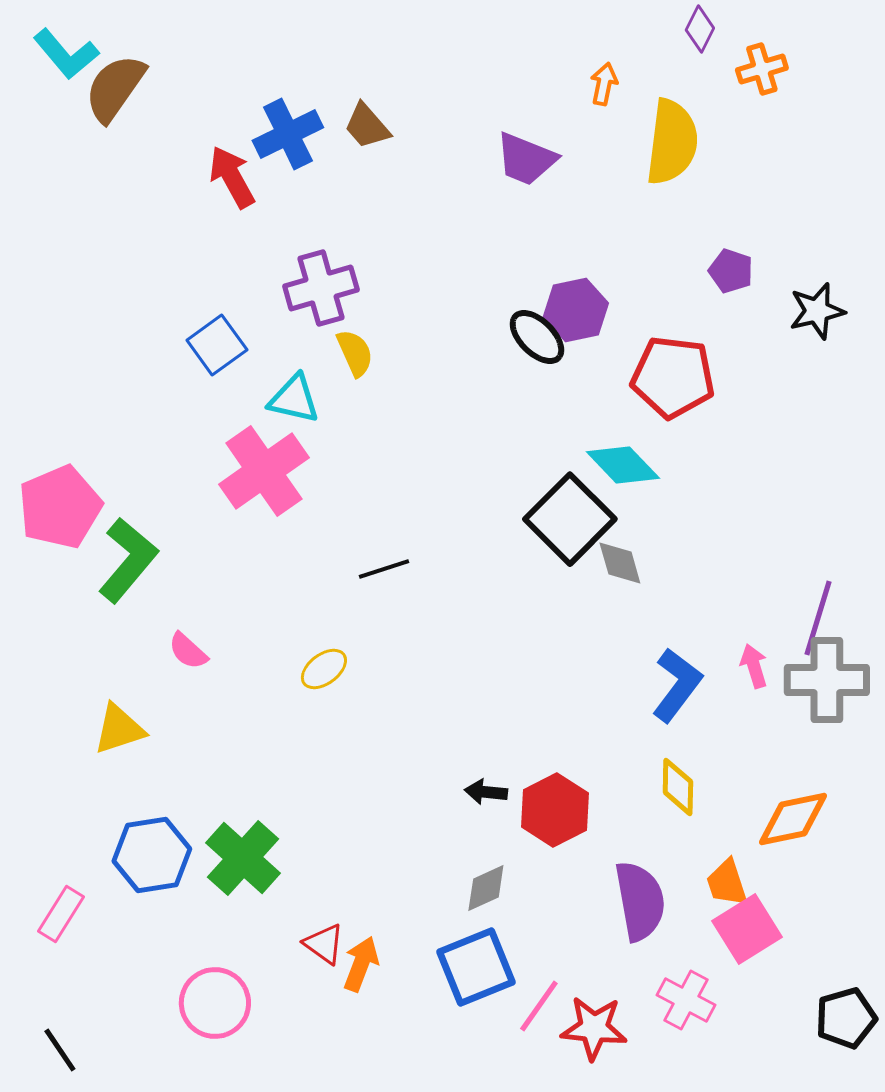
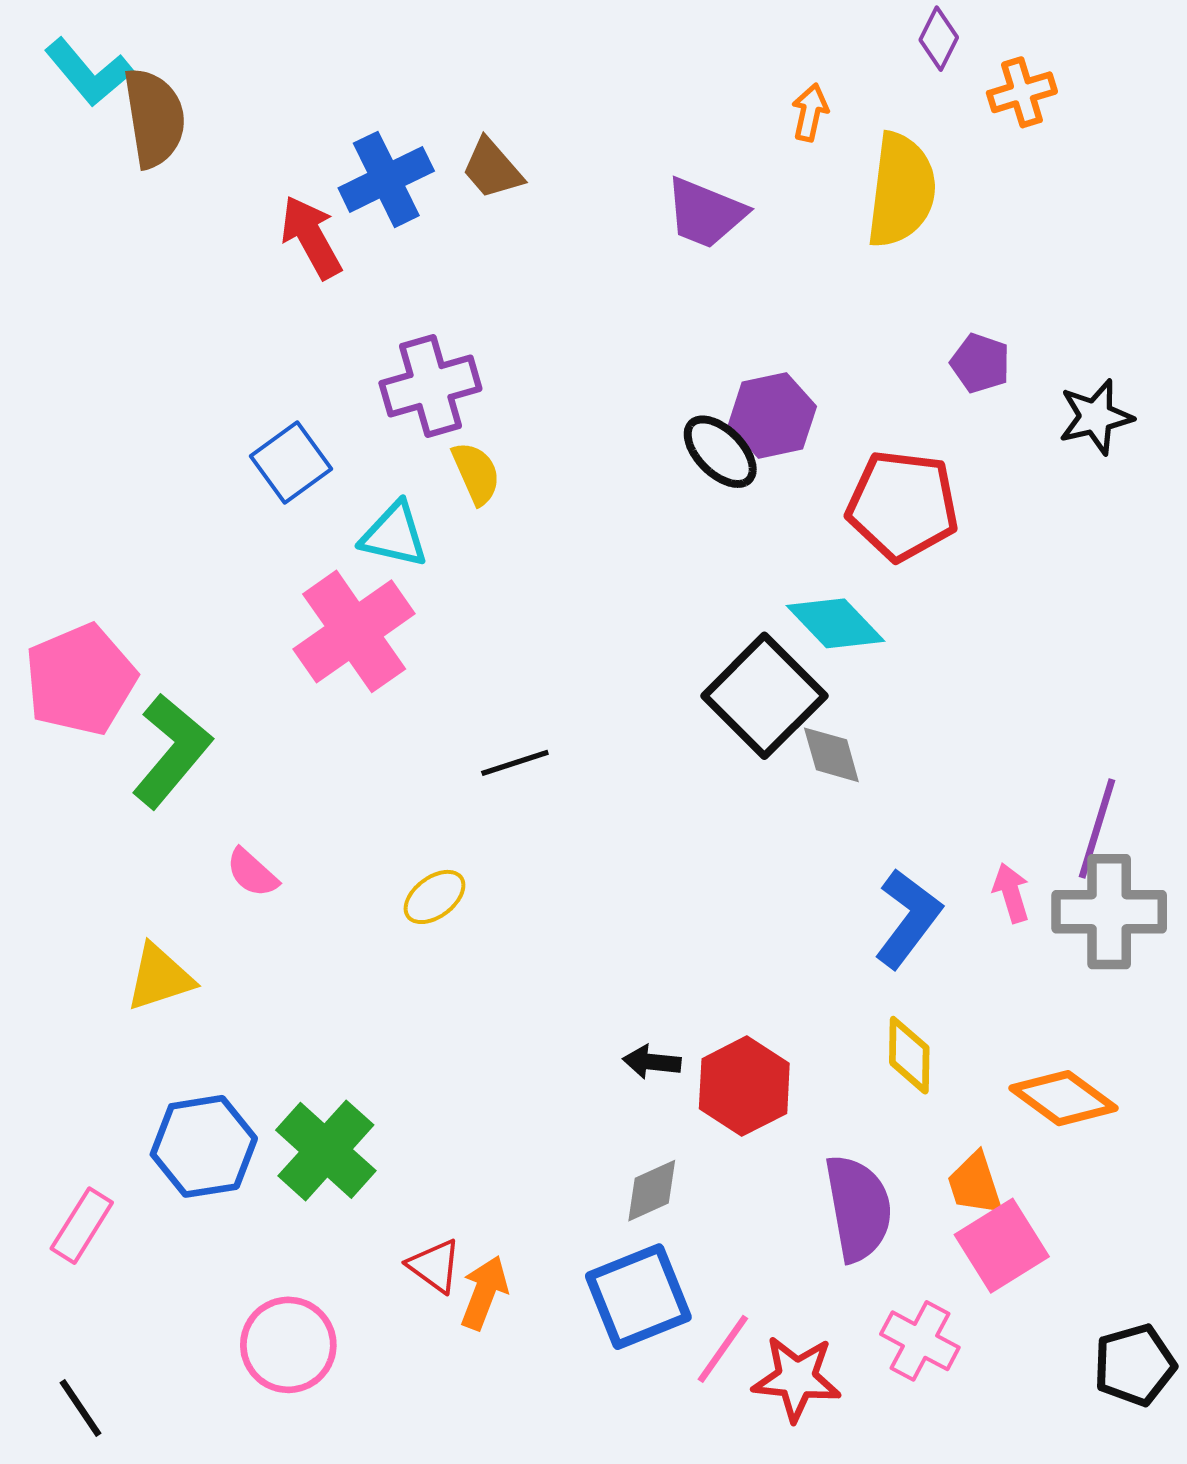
brown semicircle: (115, 88) -> (154, 118), turned 136
orange diamond: (793, 819) -> (1063, 1098), turned 48

